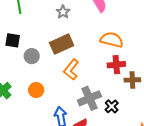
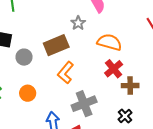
gray star: (63, 12) -> (78, 23), moved
red cross: (116, 65) -> (114, 69), turned -36
black cross: (112, 106) -> (125, 116), moved

